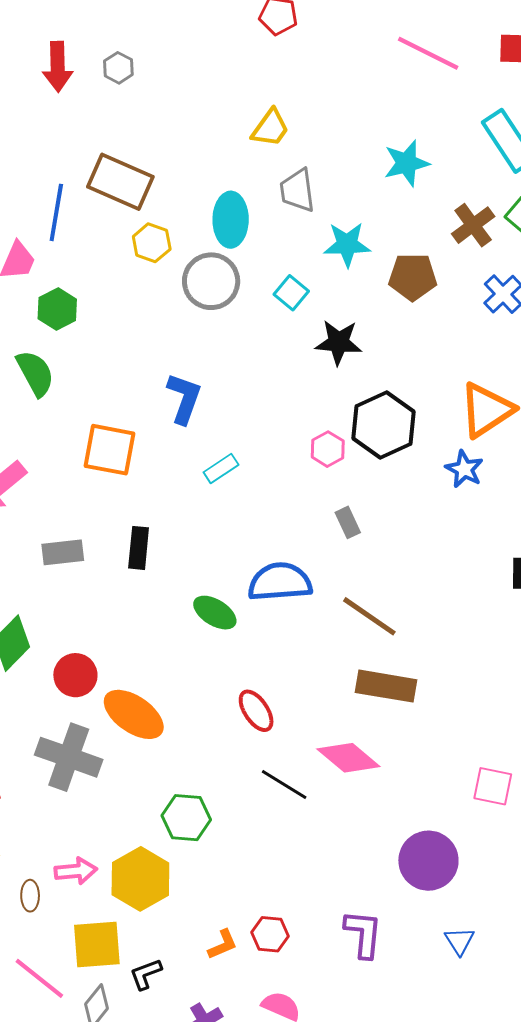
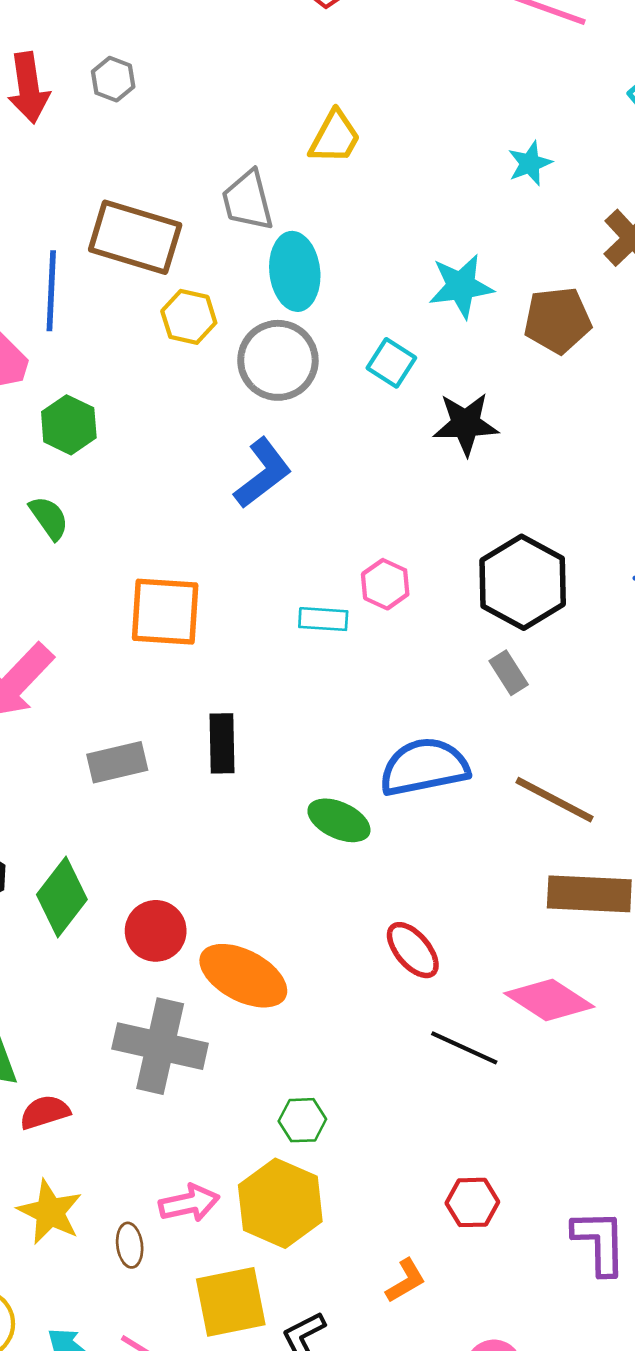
cyan star: (406, 163) -> (530, 163), size x0.7
gray trapezoid: (297, 190) -> (248, 200), moved
green semicircle: (35, 373) -> (49, 518), size x0.7
blue L-shape: (184, 398) -> (263, 473), moved, turned 40
black hexagon: (383, 425) -> (523, 582), moved
pink hexagon: (328, 449) -> (385, 584), moved
cyan rectangle: (221, 469) -> (323, 619), turned 44
green hexagon: (186, 818) -> (302, 1120), moved, size x0.7
red hexagon: (270, 934) -> (472, 1202), moved

